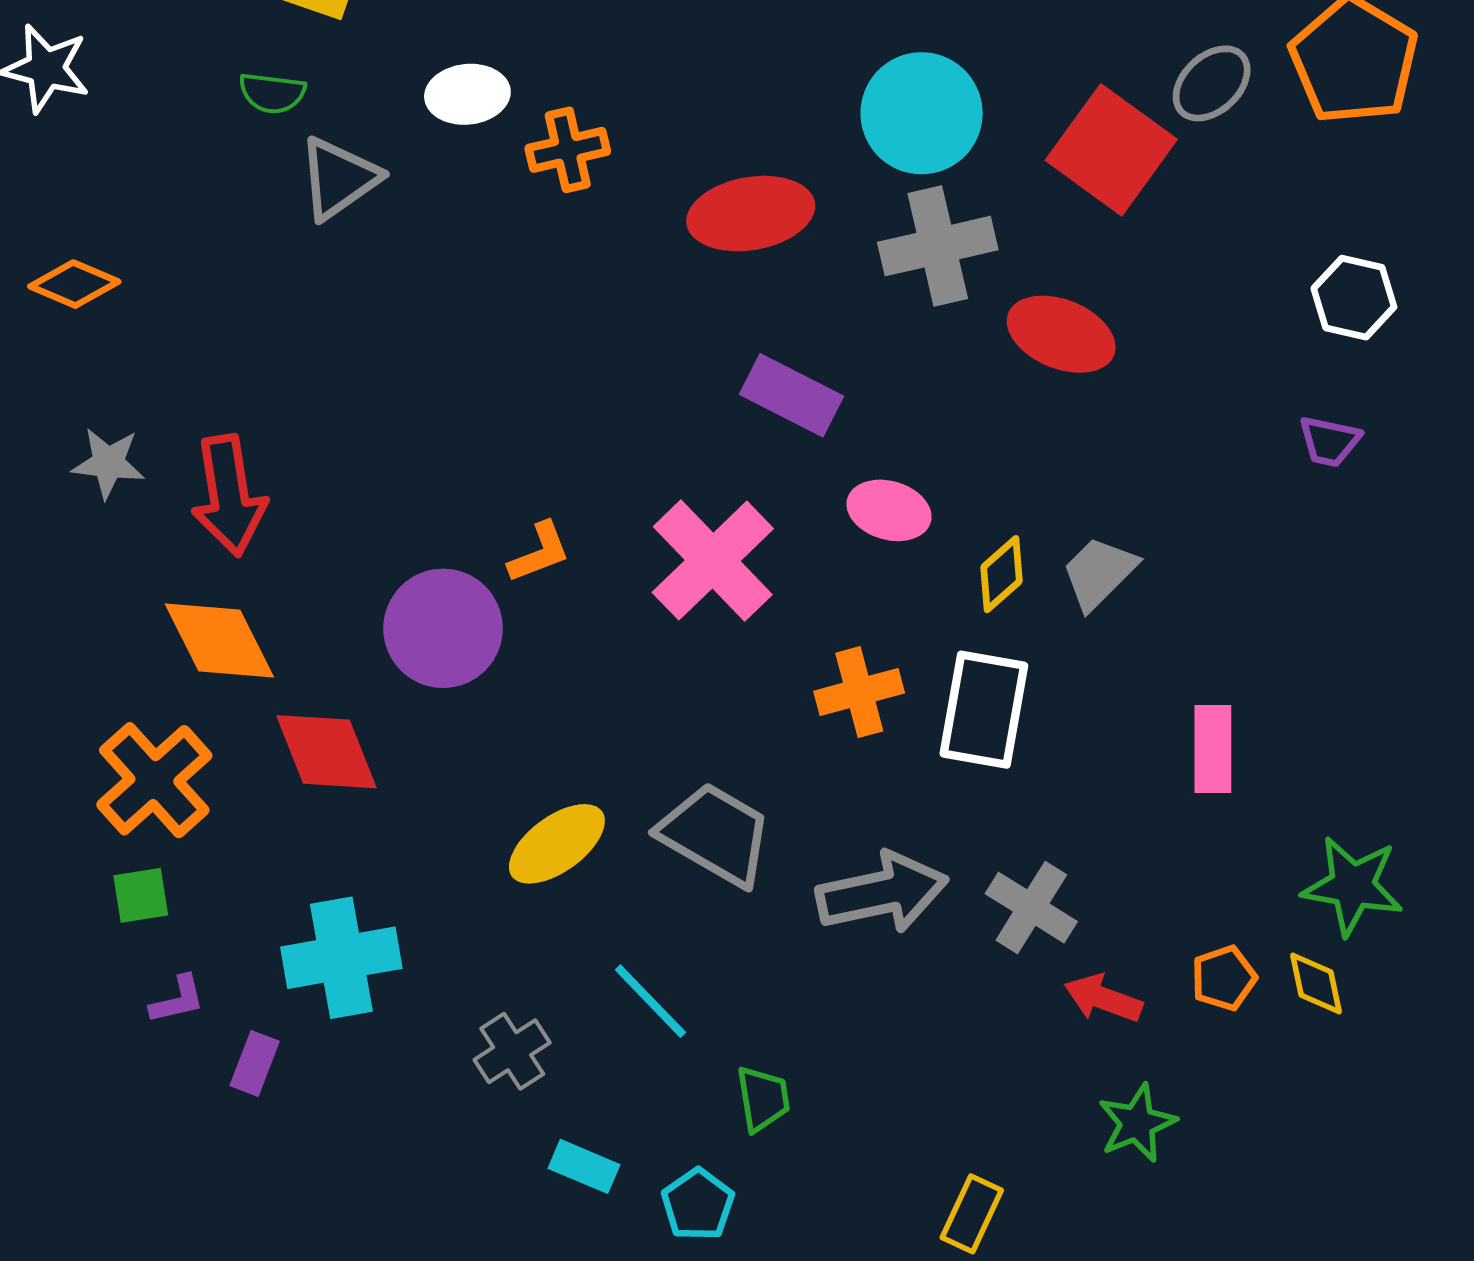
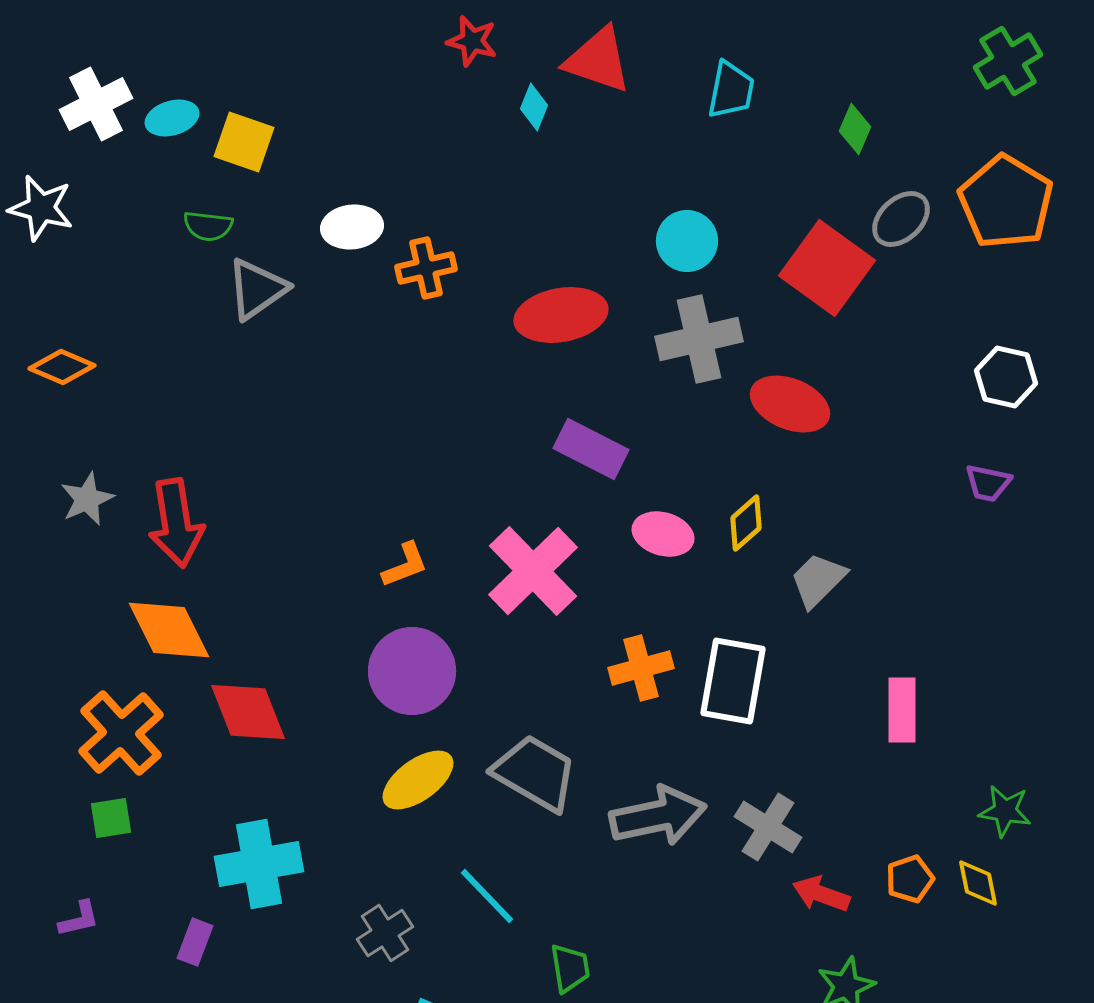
cyan circle: (922, 113) -> (687, 241), size x0.7
gray star: (108, 463) -> (87, 499), turned -30
yellow diamond: (1001, 574) -> (746, 523), moved
purple circle: (443, 628) -> (412, 671), moved
green star: (1353, 886) -> (1005, 811), size x0.7
purple L-shape: (177, 1000) -> (79, 919), moved

